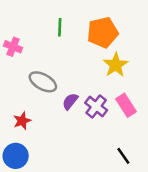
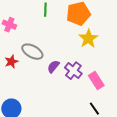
pink rectangle: (126, 105) -> (96, 81), moved
red star: (22, 121) -> (11, 62), moved

